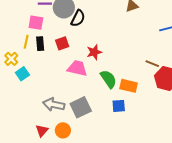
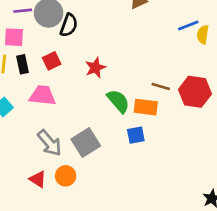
brown line: (152, 64) -> (161, 87), moved
pink trapezoid: (77, 68) -> (42, 95), moved
gray arrow: (54, 104) -> (50, 143), turned -135
red triangle: (42, 131) -> (38, 179), turned -32

